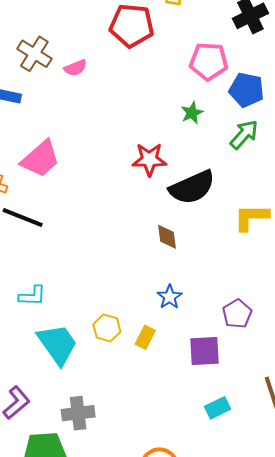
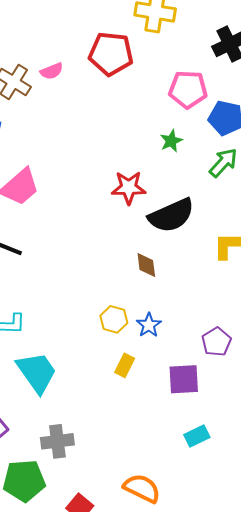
pink semicircle: (75, 68) -> (52, 71), moved
yellow hexagon: (107, 328) -> (114, 319), moved

